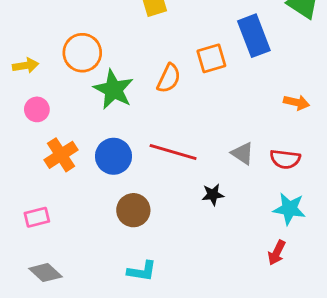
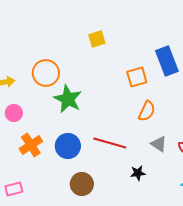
orange semicircle: (169, 78) -> (147, 111), moved

